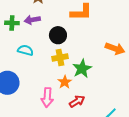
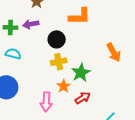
orange arrow: (115, 49) -> (114, 52), turned 42
cyan semicircle: (25, 50) -> (13, 54), moved
red arrow: (77, 101) -> (83, 98), moved

